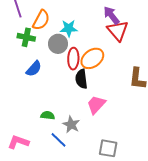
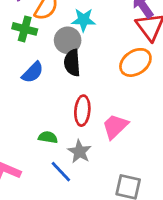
orange ellipse: (92, 58) -> (135, 62), moved
red ellipse: (73, 59) -> (82, 111), moved
black semicircle: (81, 79) -> (72, 63), moved

